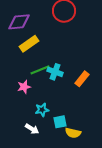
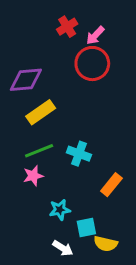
green line: (40, 70) -> (39, 151), moved
orange rectangle: (82, 79) -> (111, 185), moved
white arrow: (32, 129) -> (63, 248), moved

